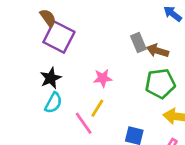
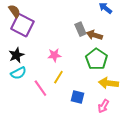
green pentagon: (160, 84) -> (96, 59), turned -30
cyan semicircle: (53, 103) -> (18, 73), turned 35
yellow line: (97, 108) -> (58, 77), moved

